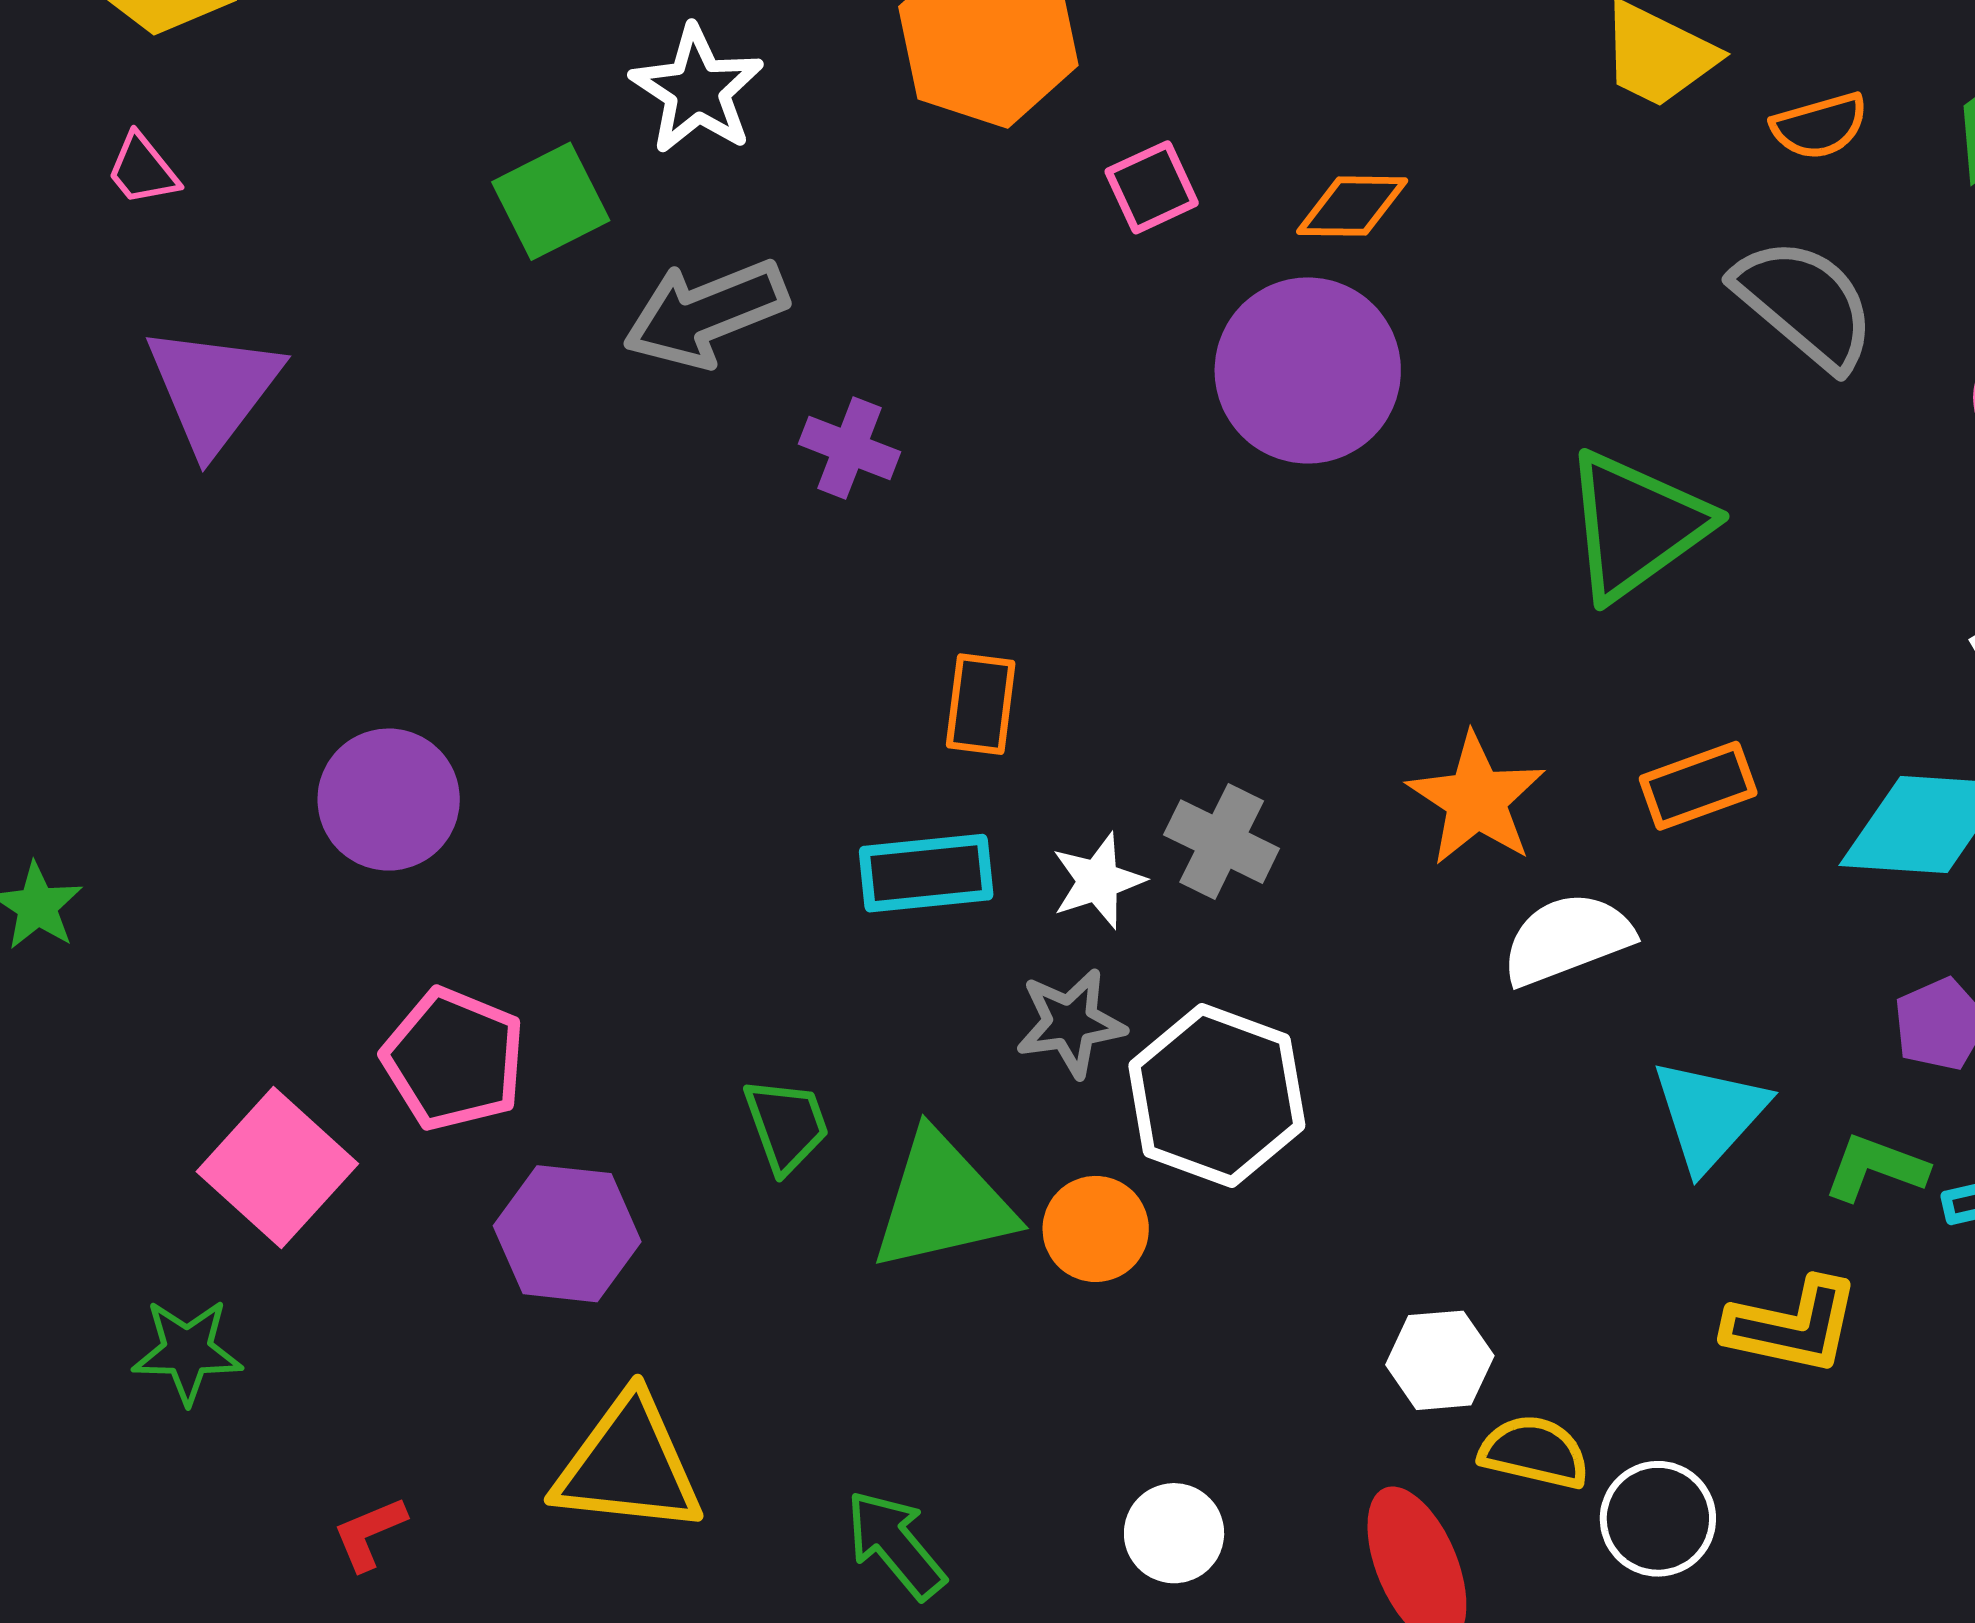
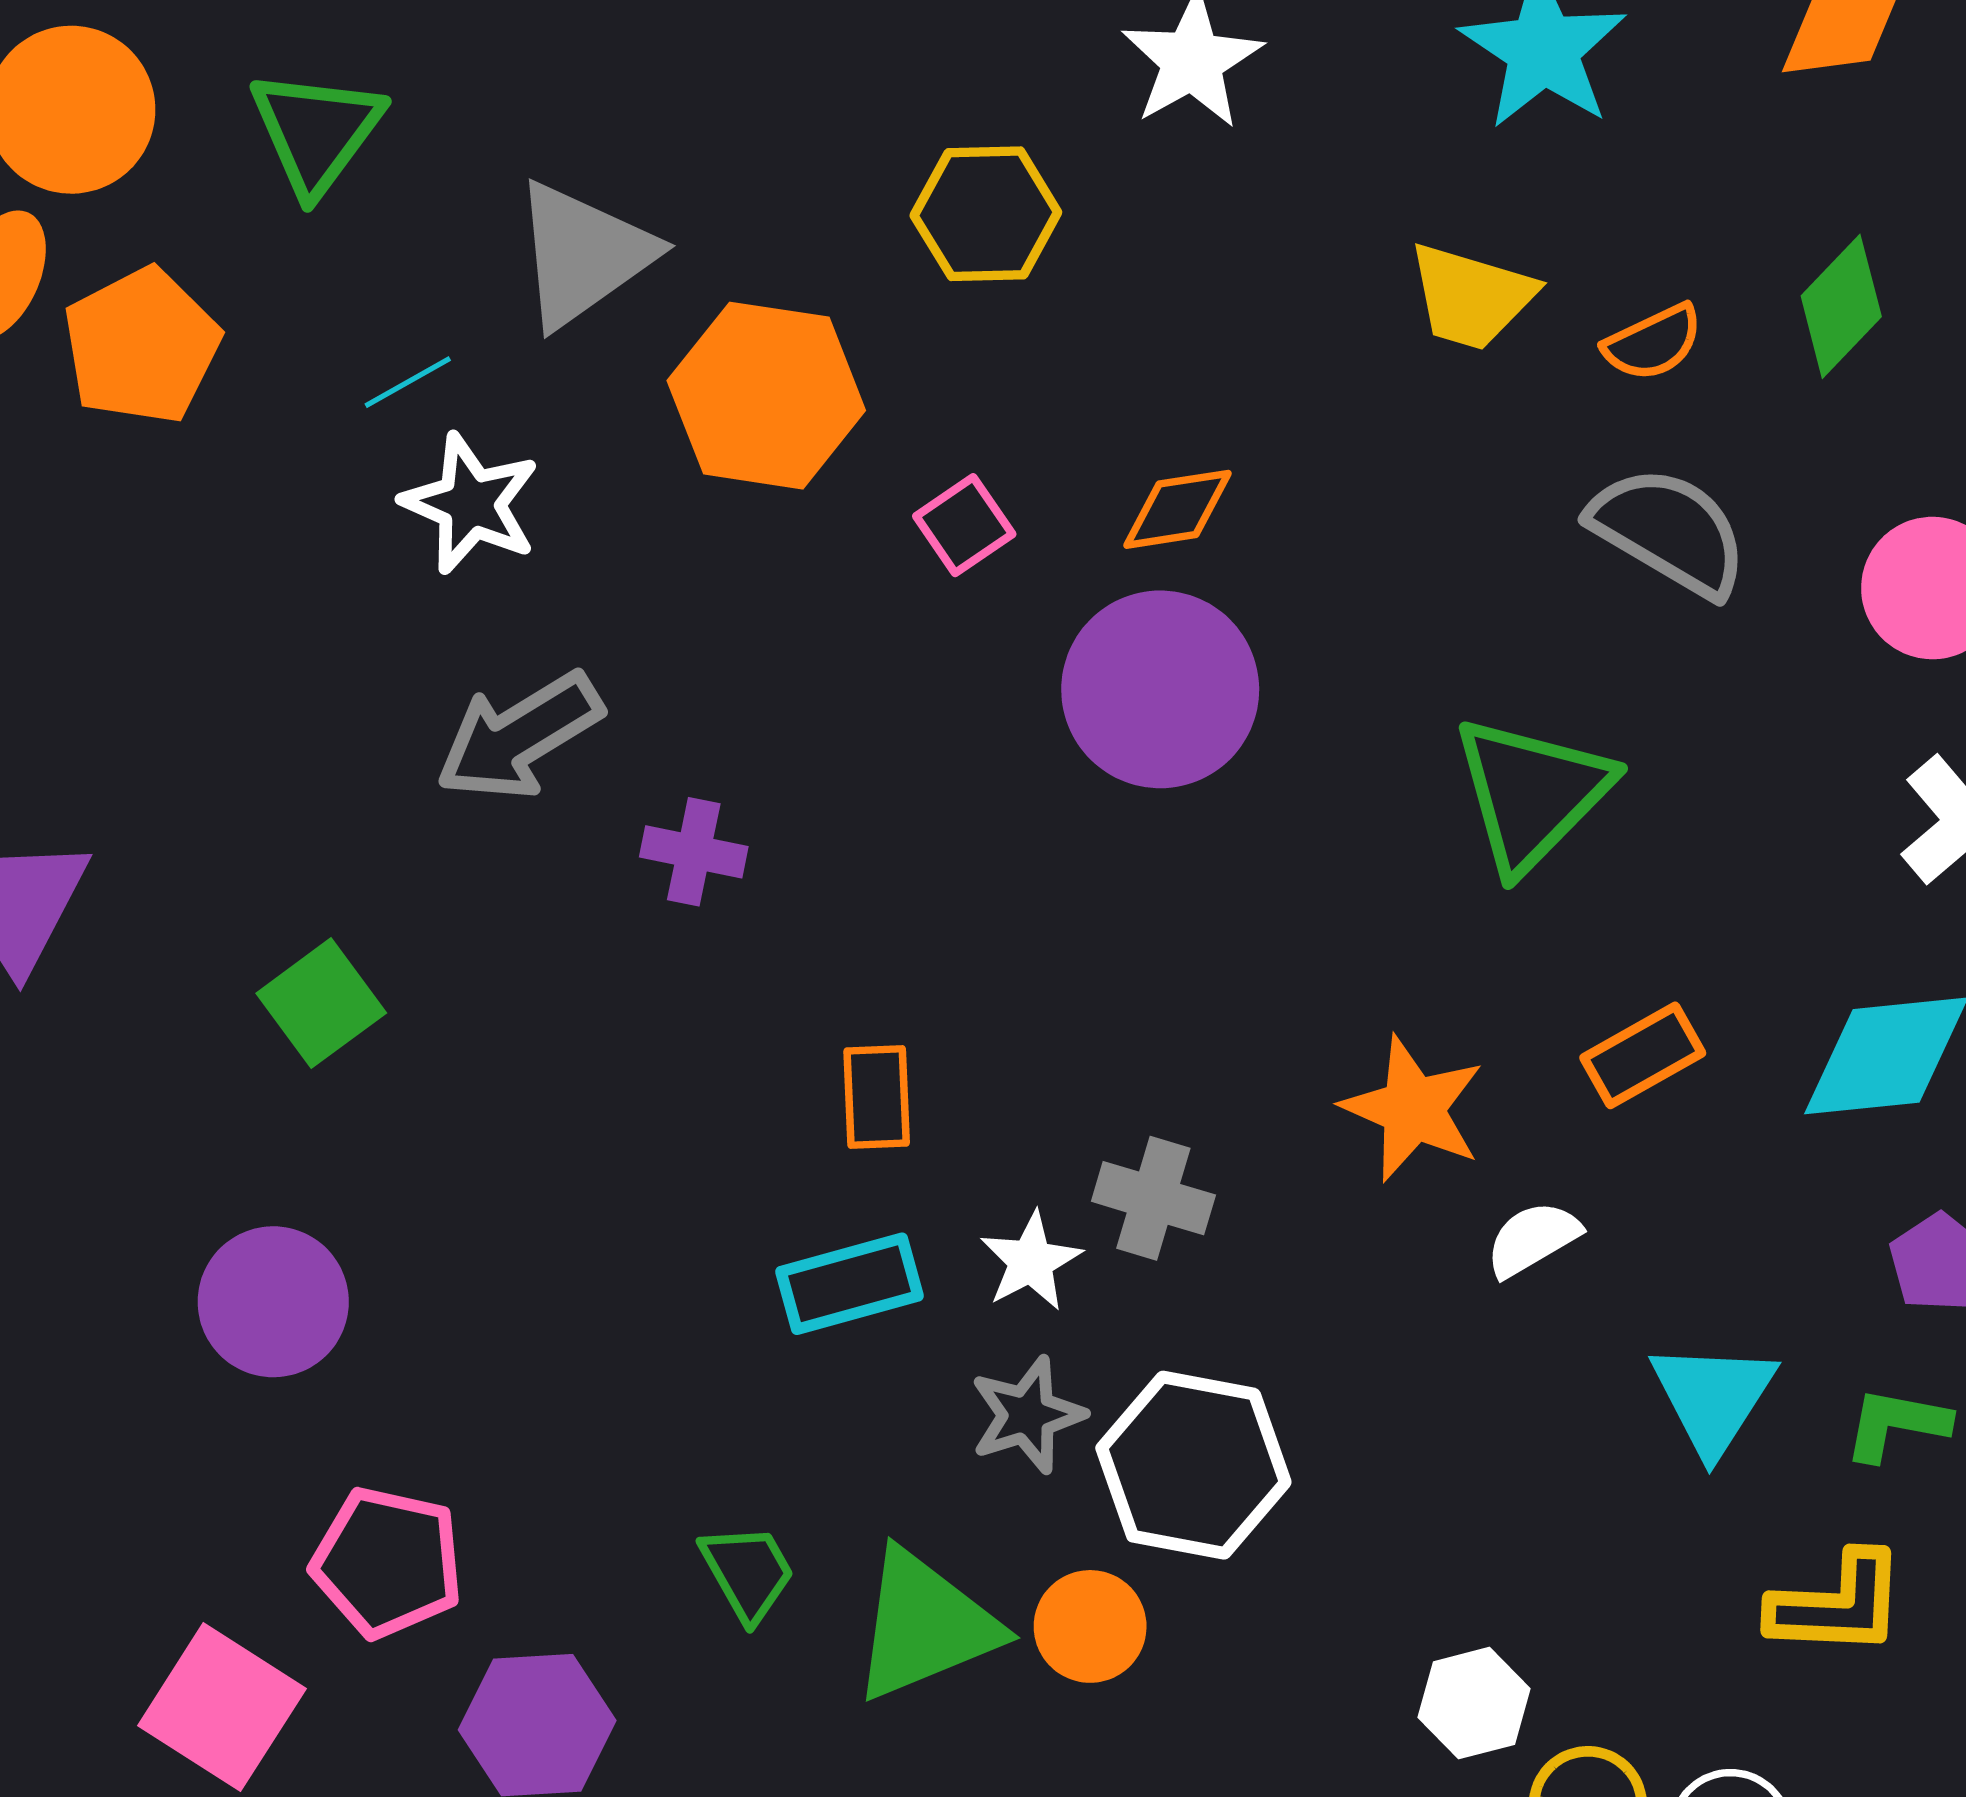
green square: (551, 201) -> (321, 1003), moved
white semicircle: (1567, 939) -> (1533, 1239), size x0.7

